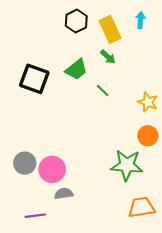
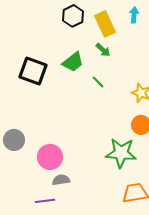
gray circle: (25, 163) -> (14, 140), moved
purple line: (35, 216) -> (45, 201), moved

